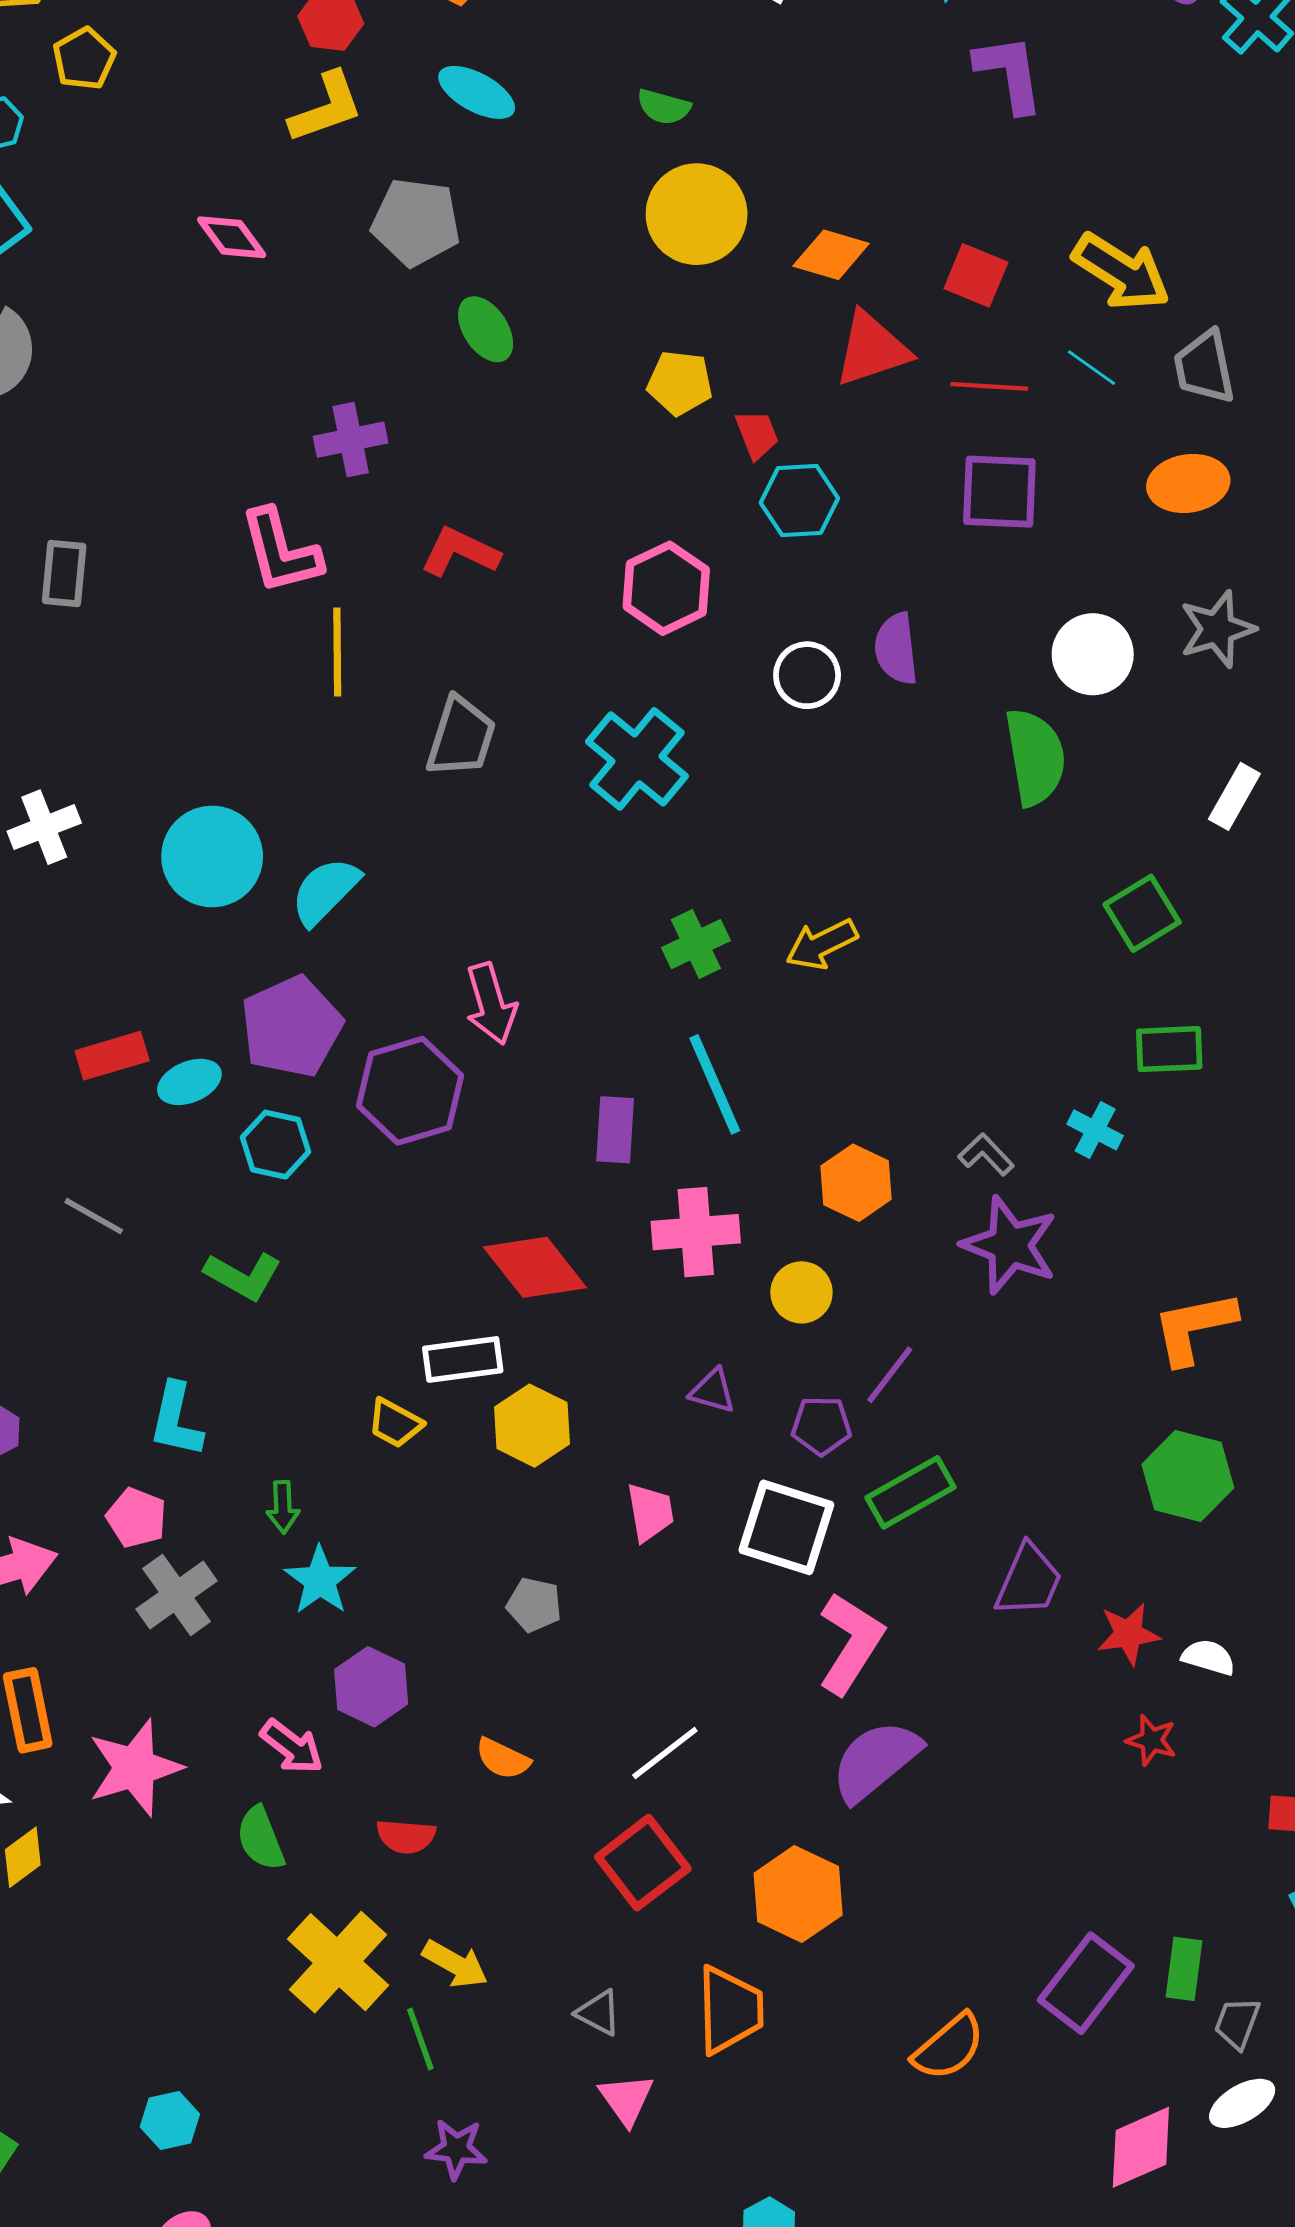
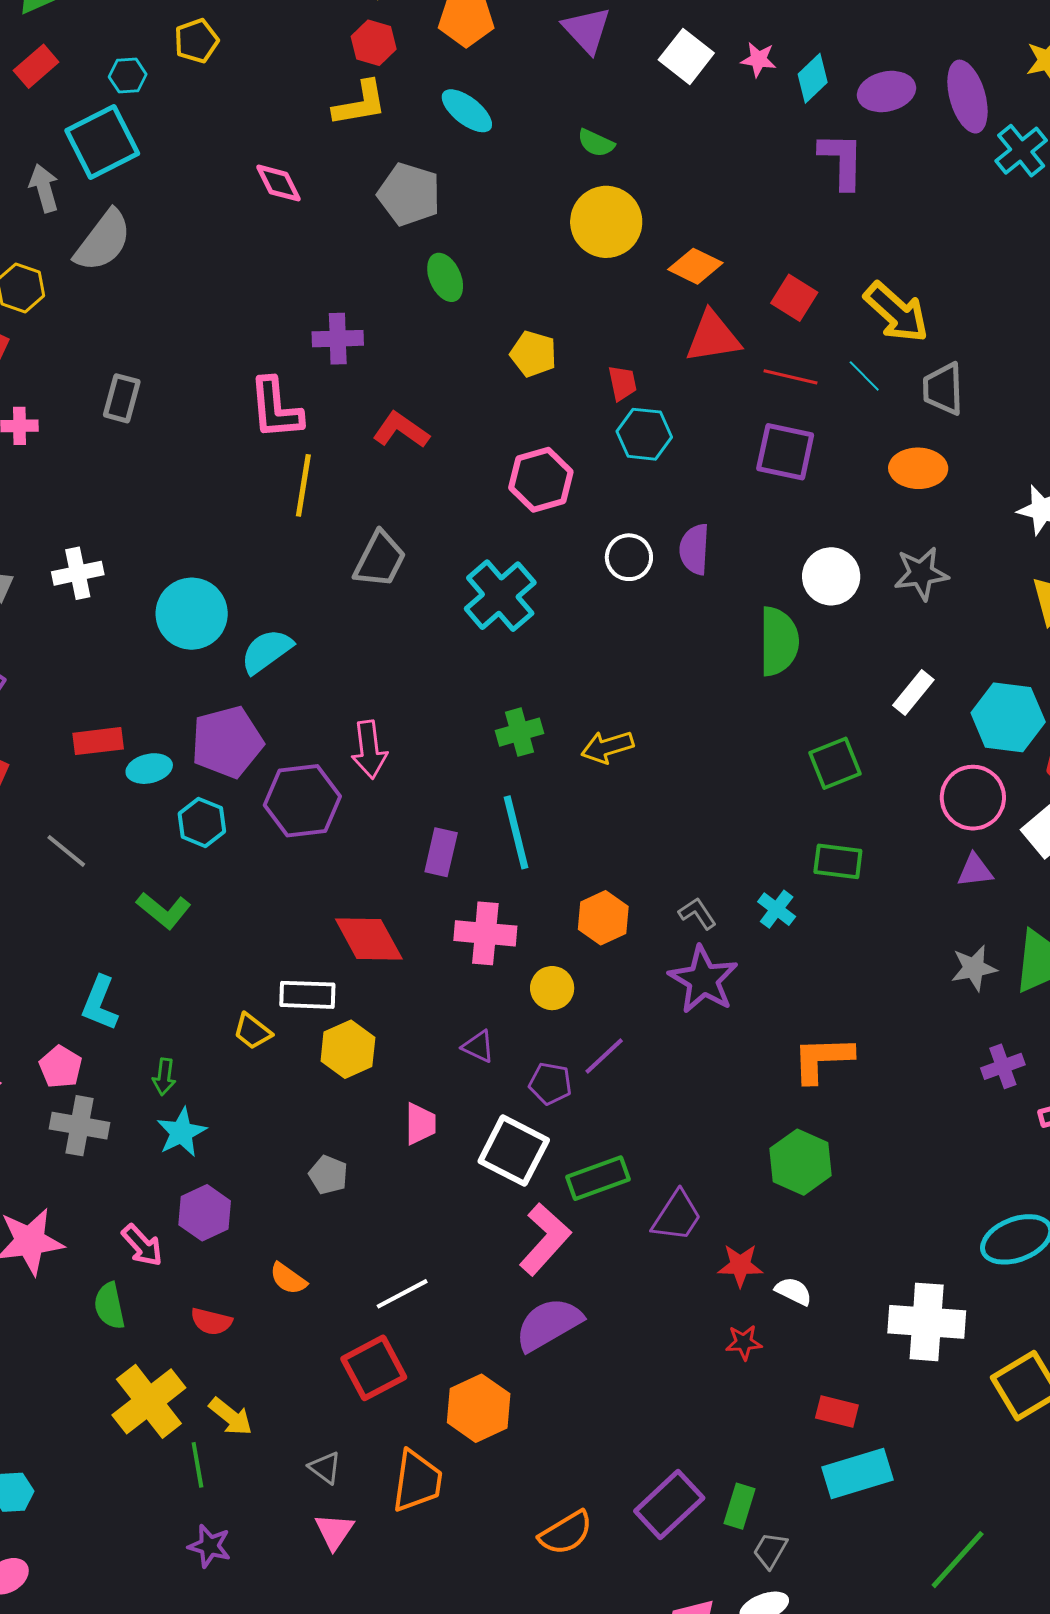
yellow pentagon: (680, 383) -> (533, 354), moved
green rectangle: (910, 1492) -> (598, 1178), moved
gray cross: (177, 1595) -> (79, 1126), turned 36
red star: (1151, 1740) -> (744, 1342), turned -30

